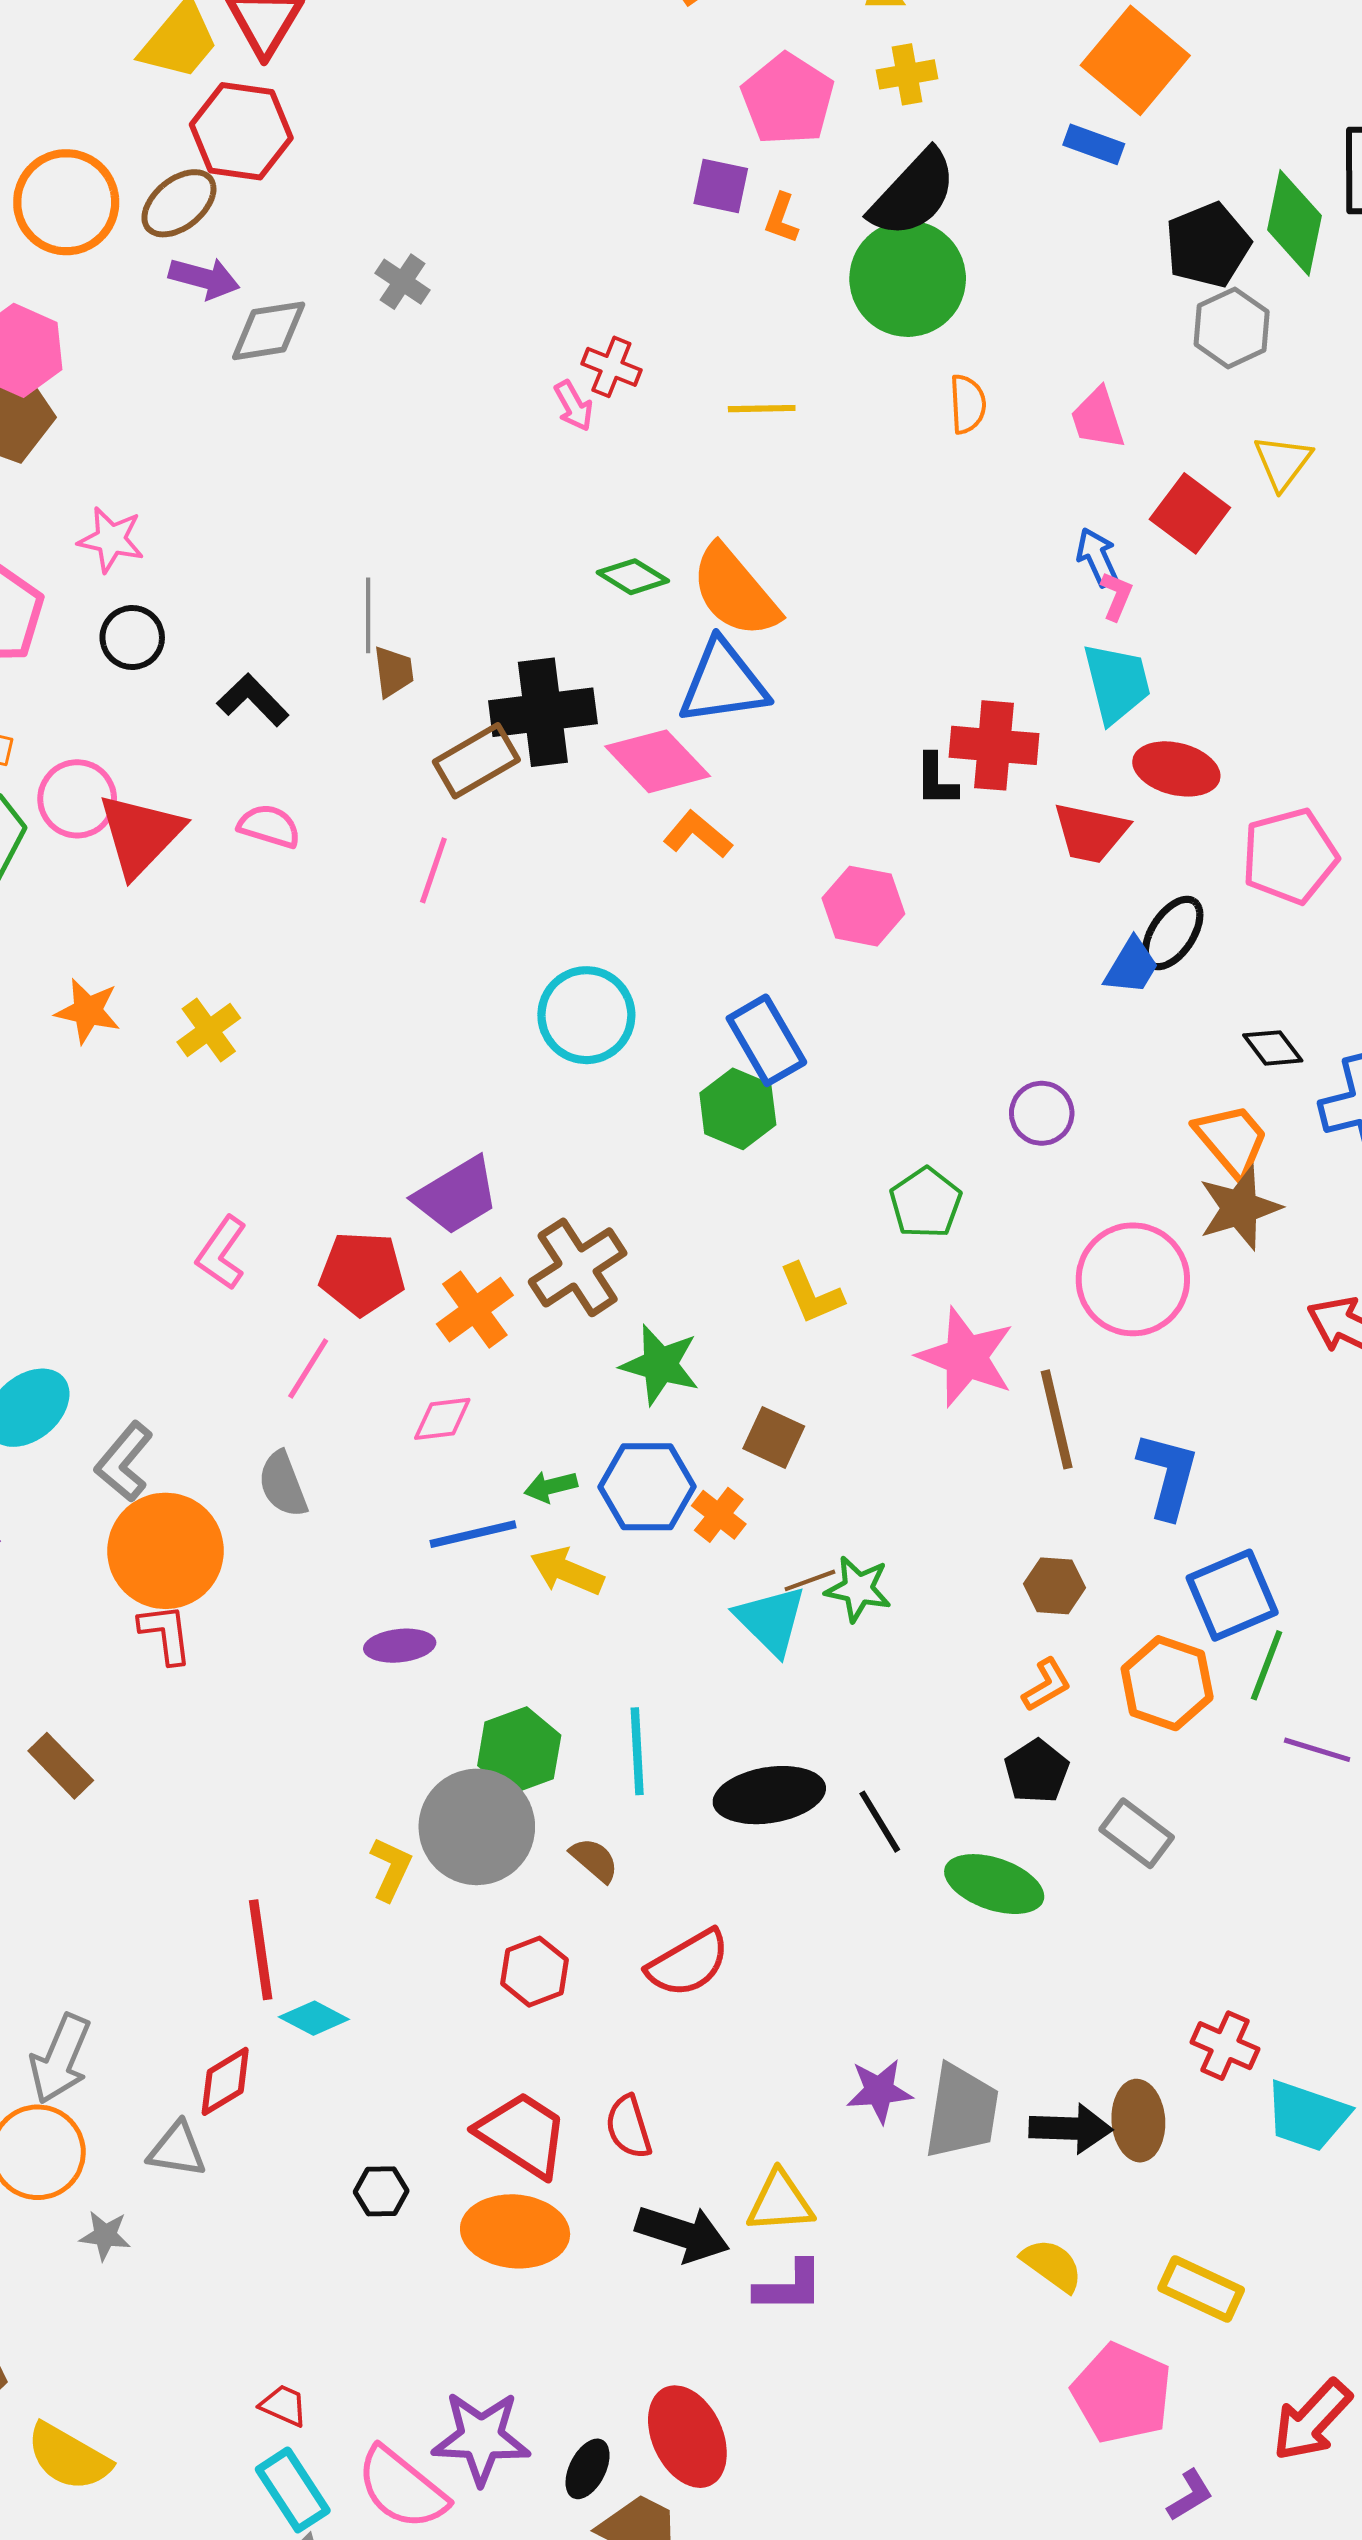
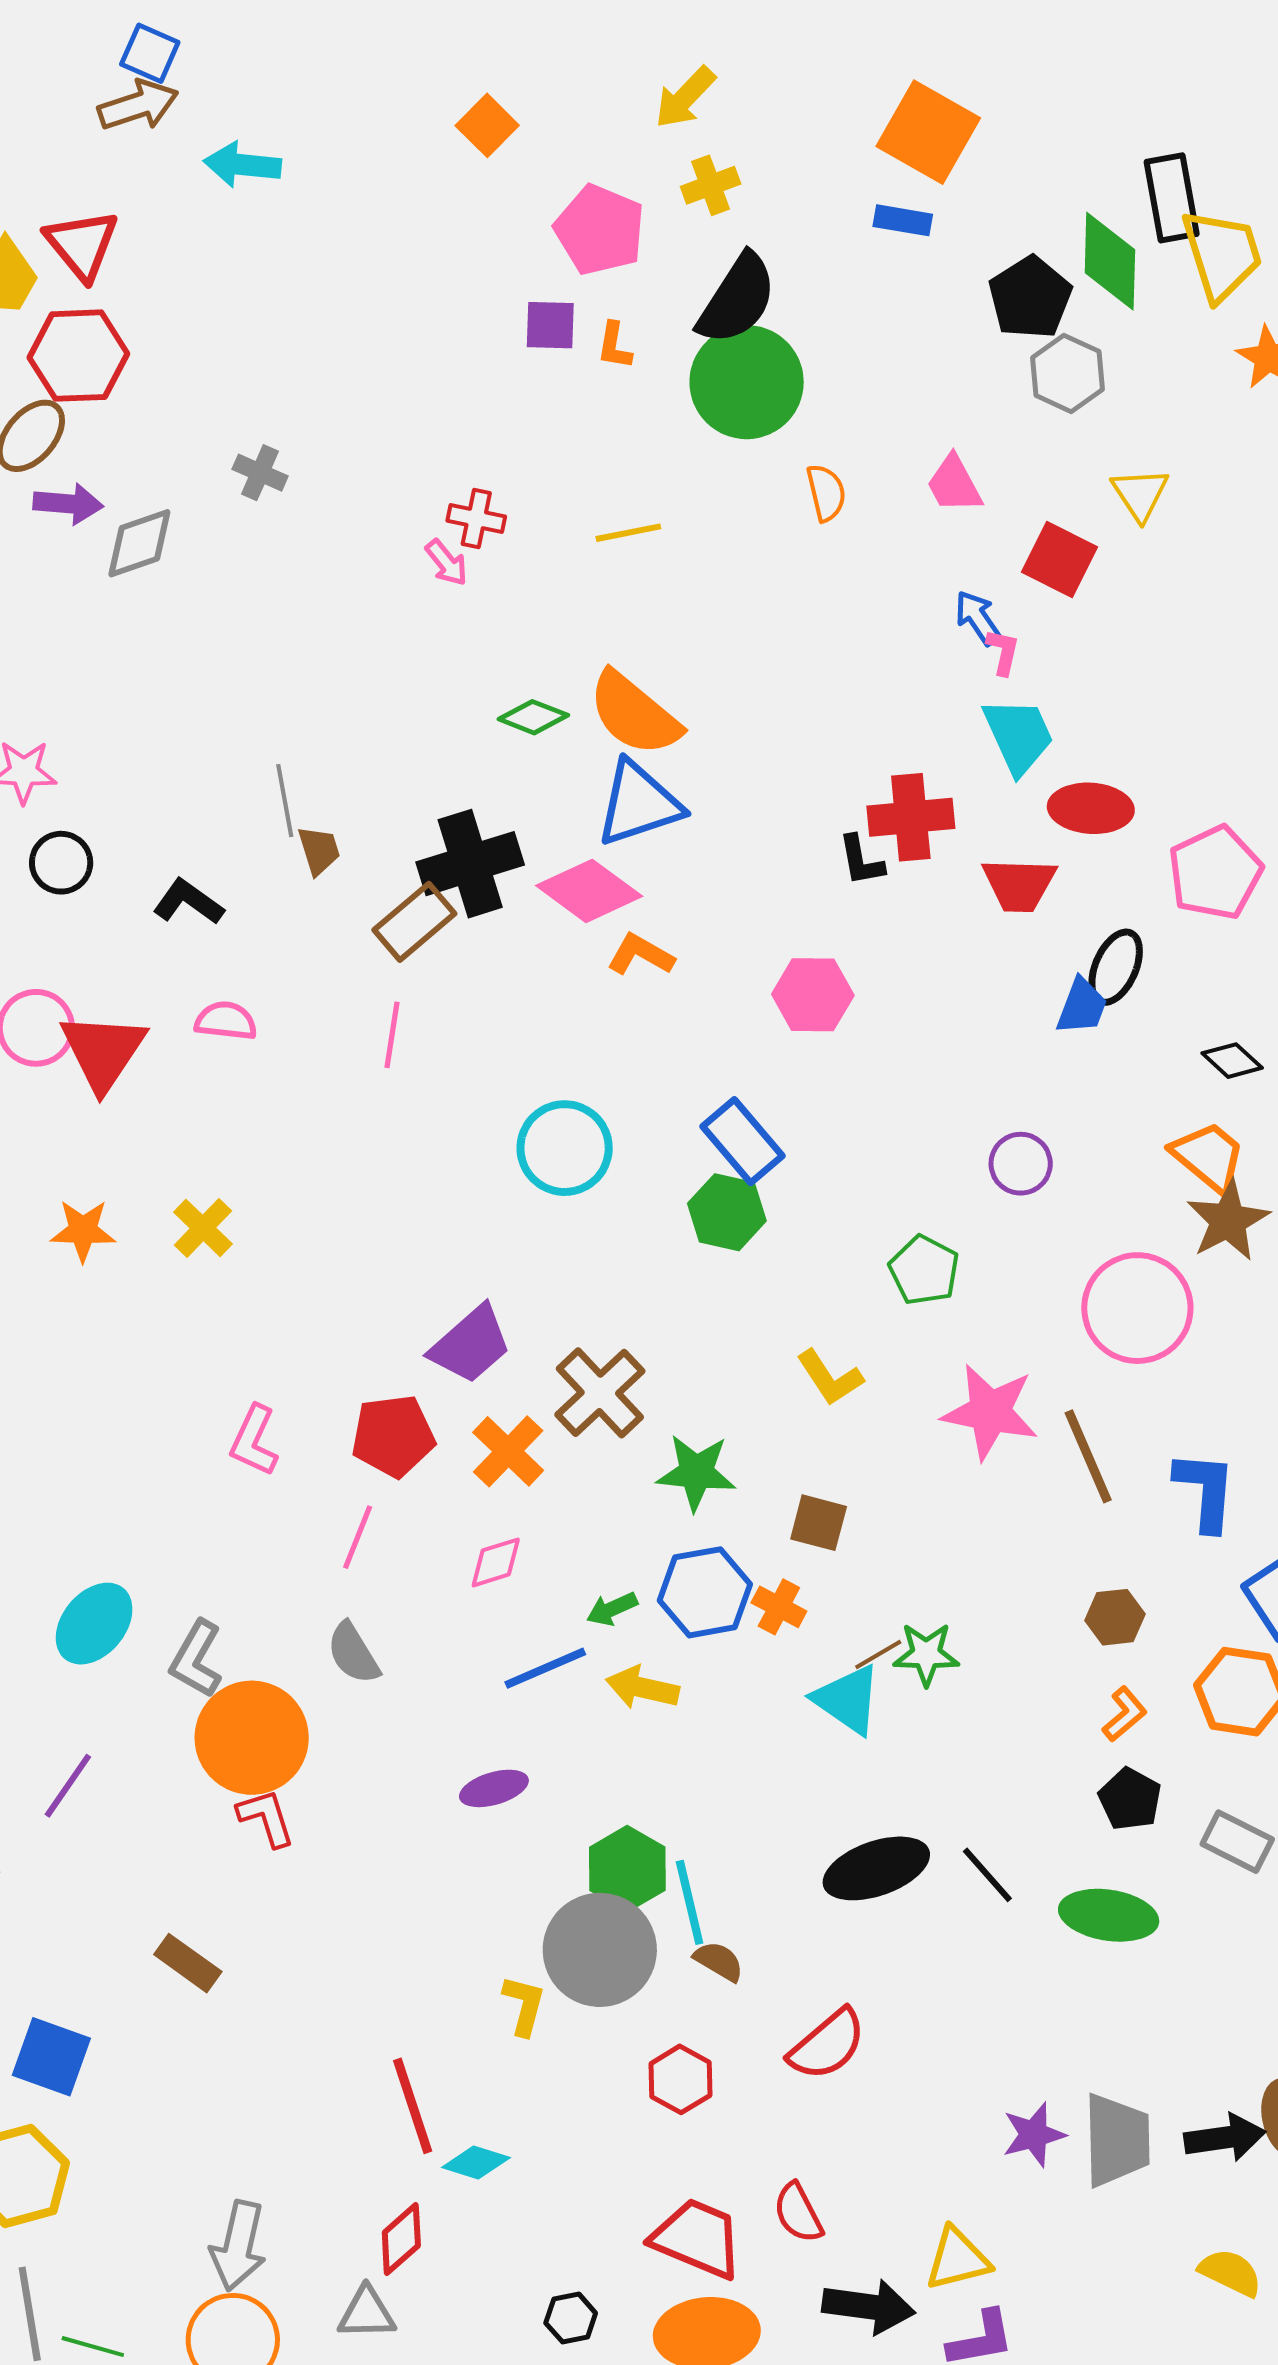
cyan line: (637, 1751) -> (690, 1902), moved

